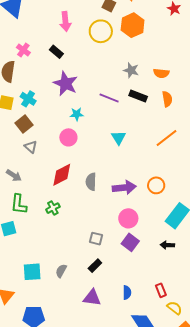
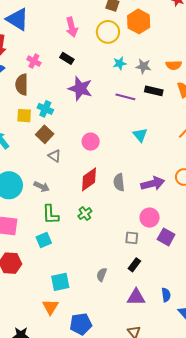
cyan star: (77, 114) -> (120, 63), moved
pink circle: (128, 218) -> (150, 218), moved
cyan square: (32, 272) -> (60, 282), moved
blue semicircle: (127, 293) -> (166, 295), moved

